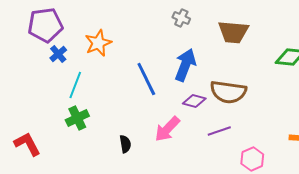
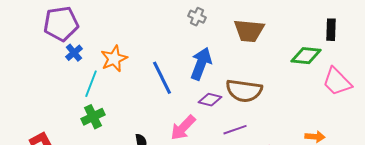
orange star: (98, 43) -> (114, 59), moved

